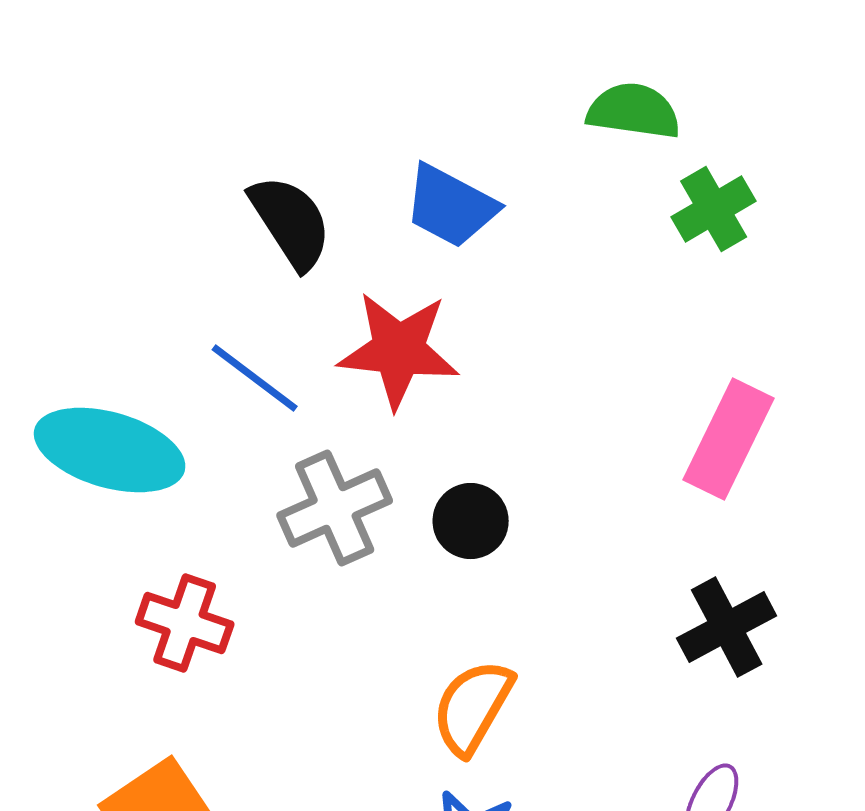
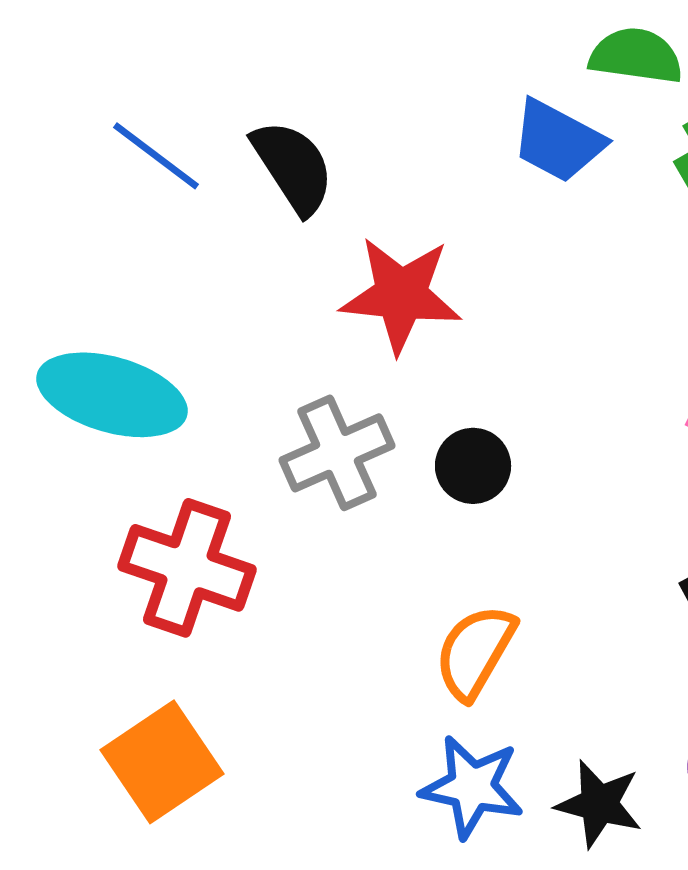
blue trapezoid: (451, 206) -> (558, 141), moved
blue line: (255, 378) -> (156, 156), moved
red cross: (185, 623) -> (187, 568), size x1.4

